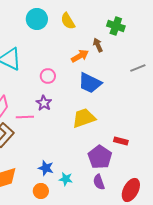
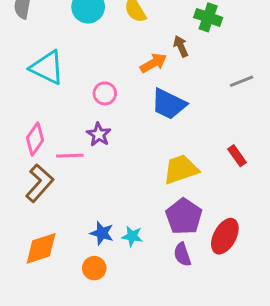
yellow trapezoid: (84, 118) -> (181, 169), moved
red rectangle: (121, 141) -> (237, 156), moved, turned 40
cyan star: (66, 179) -> (132, 236), moved
red ellipse: (131, 190) -> (225, 236), moved

